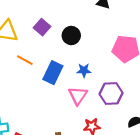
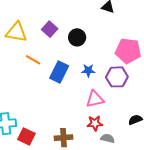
purple hexagon: (111, 94) -> (117, 77), moved
pink triangle: (78, 96) -> (95, 99), moved, turned 42

